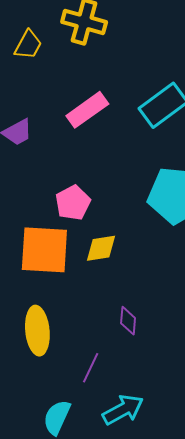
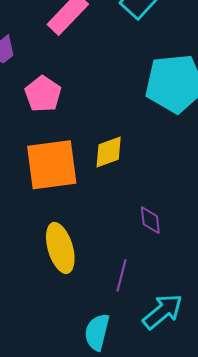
pink pentagon: (73, 203) -> (43, 94), moved

